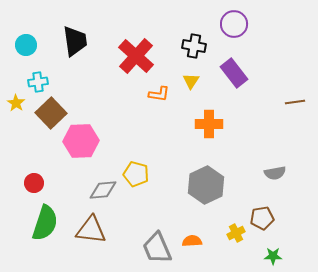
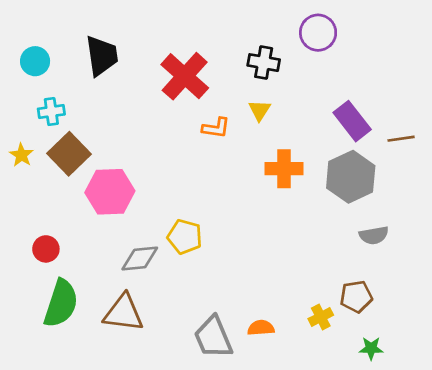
purple rectangle: (234, 73) -> (352, 121), moved
yellow star: (16, 103) -> (21, 155), moved
gray hexagon: (206, 185) -> (351, 177), moved

